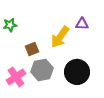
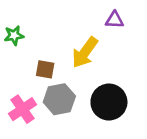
purple triangle: (82, 24) -> (115, 20), moved
brown square: (32, 49) -> (45, 69), turned 32

